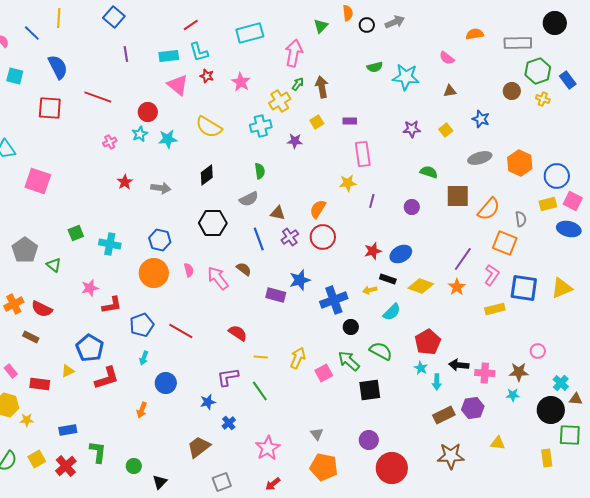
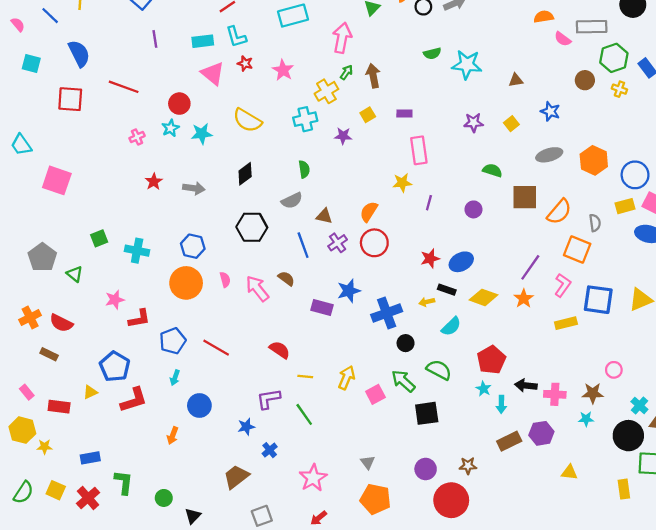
pink semicircle: (447, 58) -> (563, 39), moved
brown star: (451, 456) -> (468, 466), moved, size x0.6
yellow square: (37, 459) -> (56, 490), turned -36

